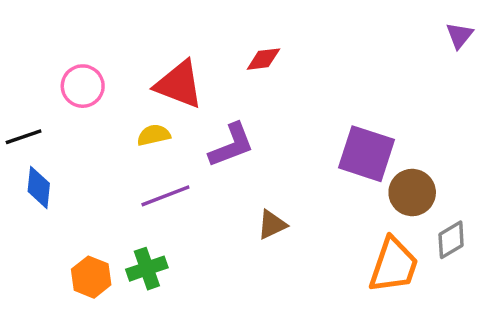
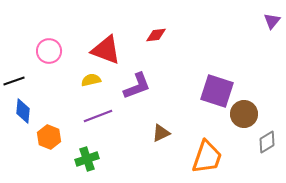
orange trapezoid: (394, 265) -> (207, 157), moved
orange hexagon: (91, 277) -> (49, 137), moved

